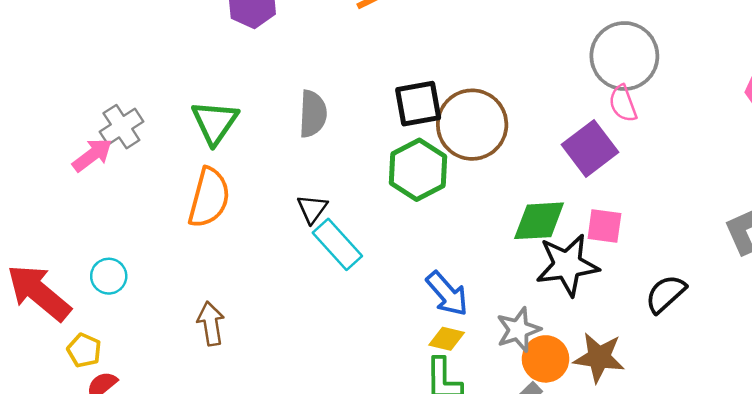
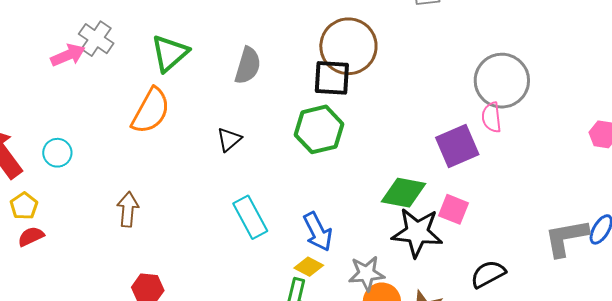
brown circle: (472, 125) -> (348, 46), moved
gray cross: (121, 127) -> (96, 39), turned -36
cyan rectangle: (337, 244) -> (250, 217), moved

